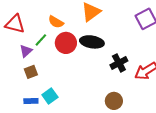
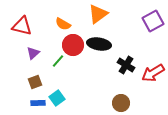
green line: (41, 40) -> (58, 61), moved
black cross: (119, 63) -> (126, 65), turned -30
brown square: (31, 72) -> (35, 82), moved

